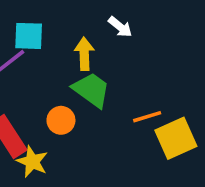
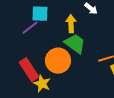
orange circle: (61, 120) -> (58, 61), size x1.6

